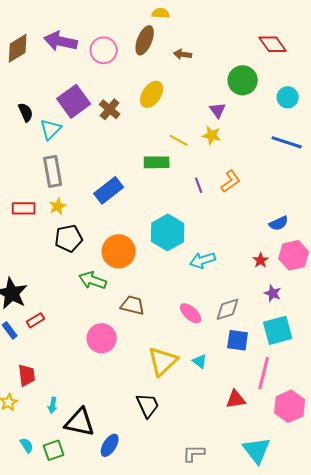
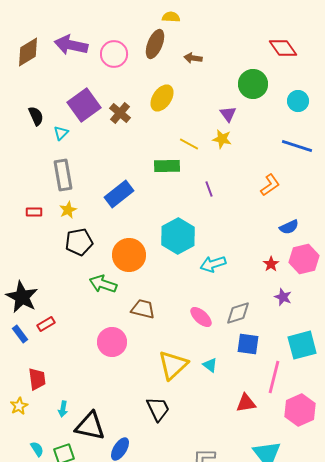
cyan triangle: (51, 129) -> (61, 133), size x0.7
orange L-shape: (231, 181) -> (270, 185), moved
red rectangle: (24, 208) -> (34, 212), size x0.7
cyan square: (278, 330) -> (302, 345), moved

